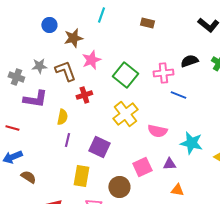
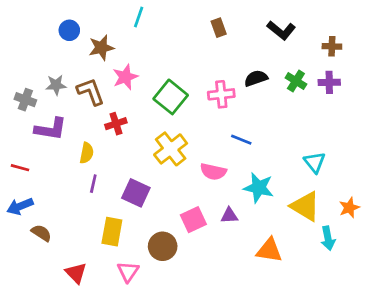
brown rectangle: (147, 23) -> (219, 28), moved, turned 56
blue line: (178, 95) -> (241, 140), moved
orange triangle: (177, 190) -> (269, 250), moved, size x1.5

